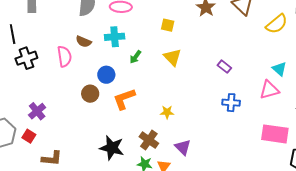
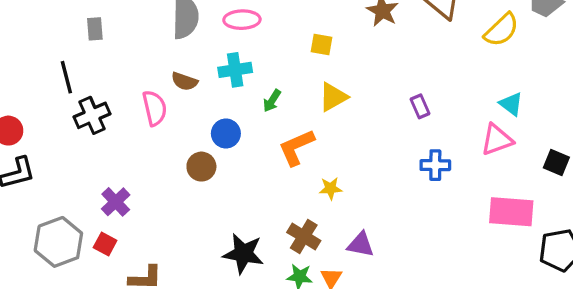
yellow triangle: (172, 57) -> (333, 97), turned 48
purple rectangle: (224, 67) -> (420, 106), turned 32
orange L-shape: (124, 99) -> (296, 147), moved
purple triangle: (183, 147) -> (361, 245), turned -30

